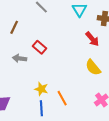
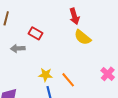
red arrow: (92, 39) -> (74, 16), moved, turned 35
yellow semicircle: (93, 67) -> (83, 37), moved

